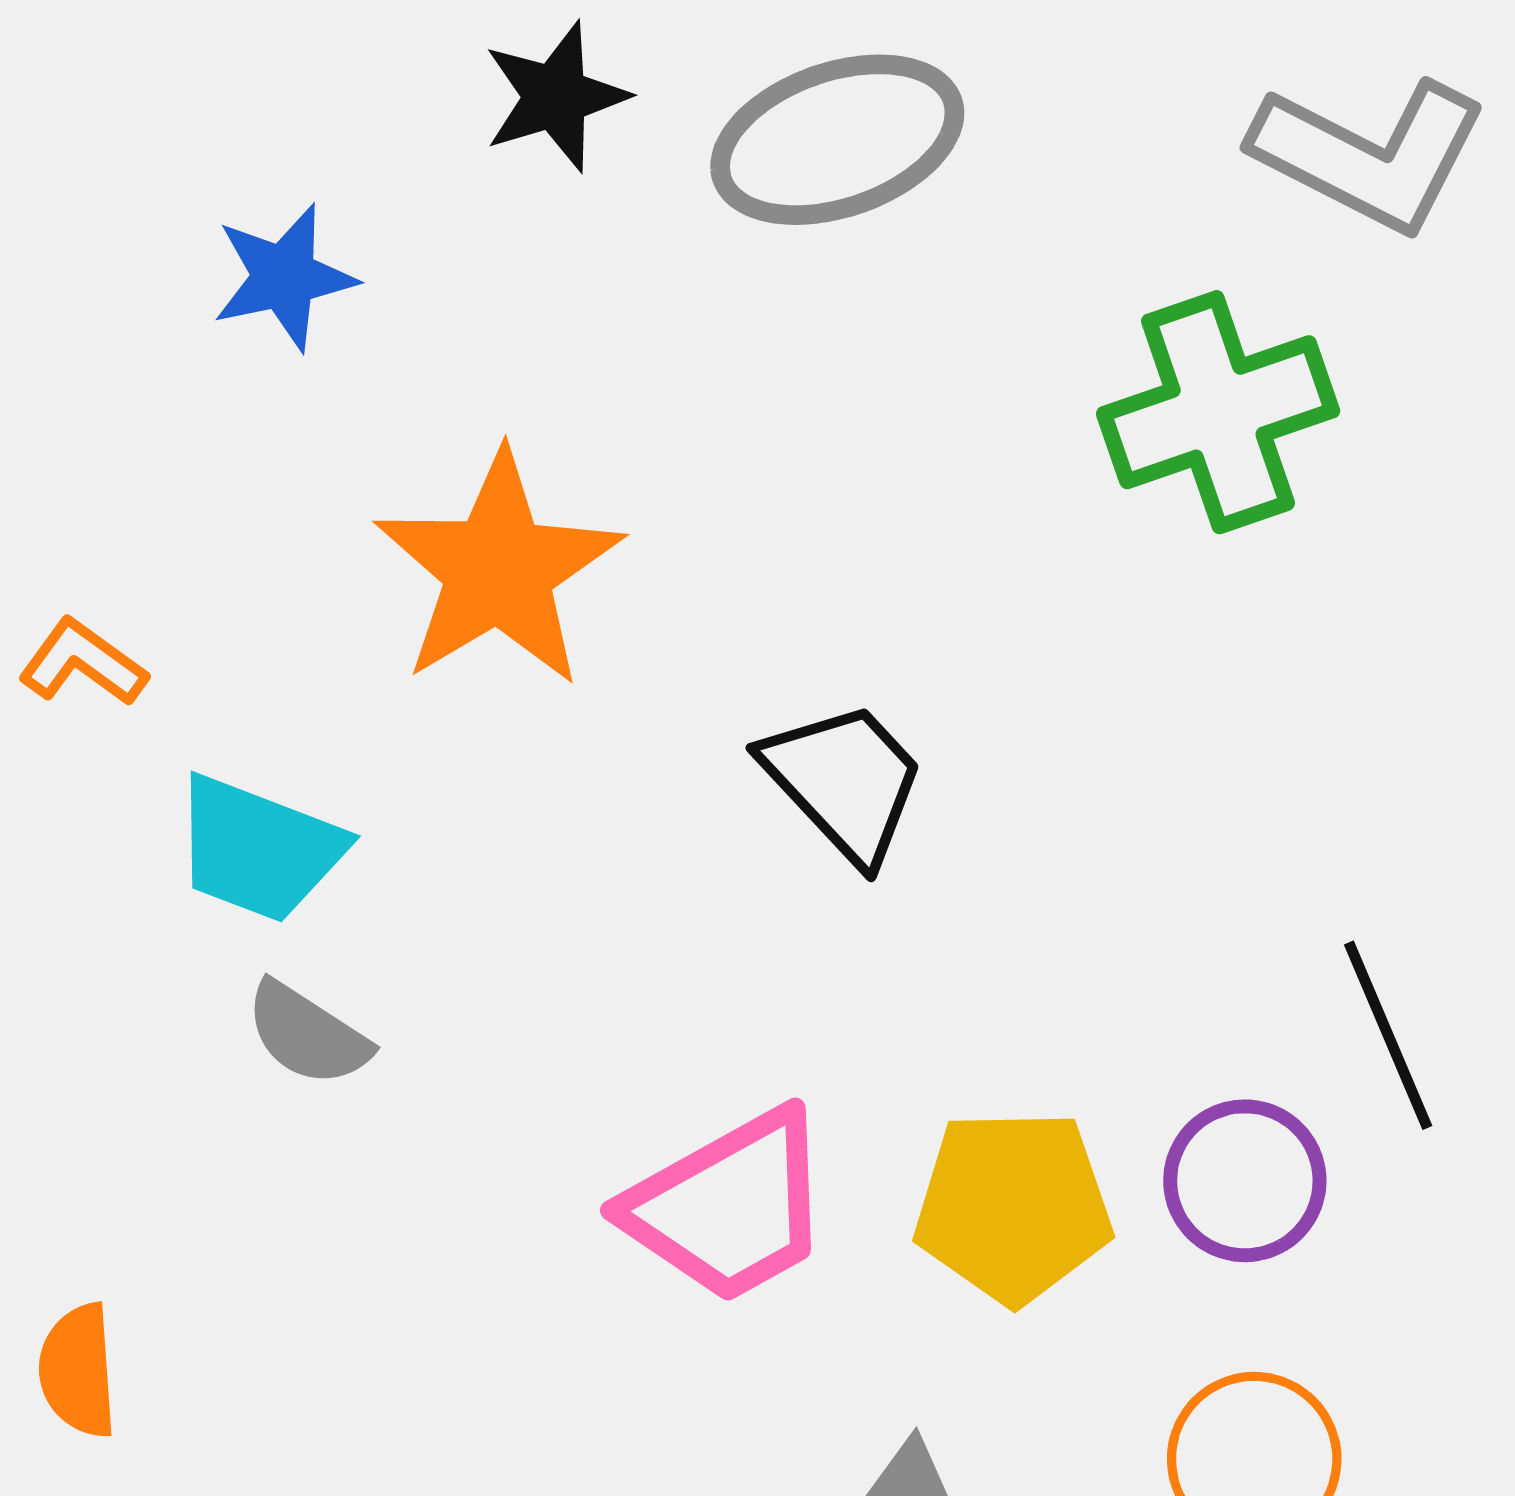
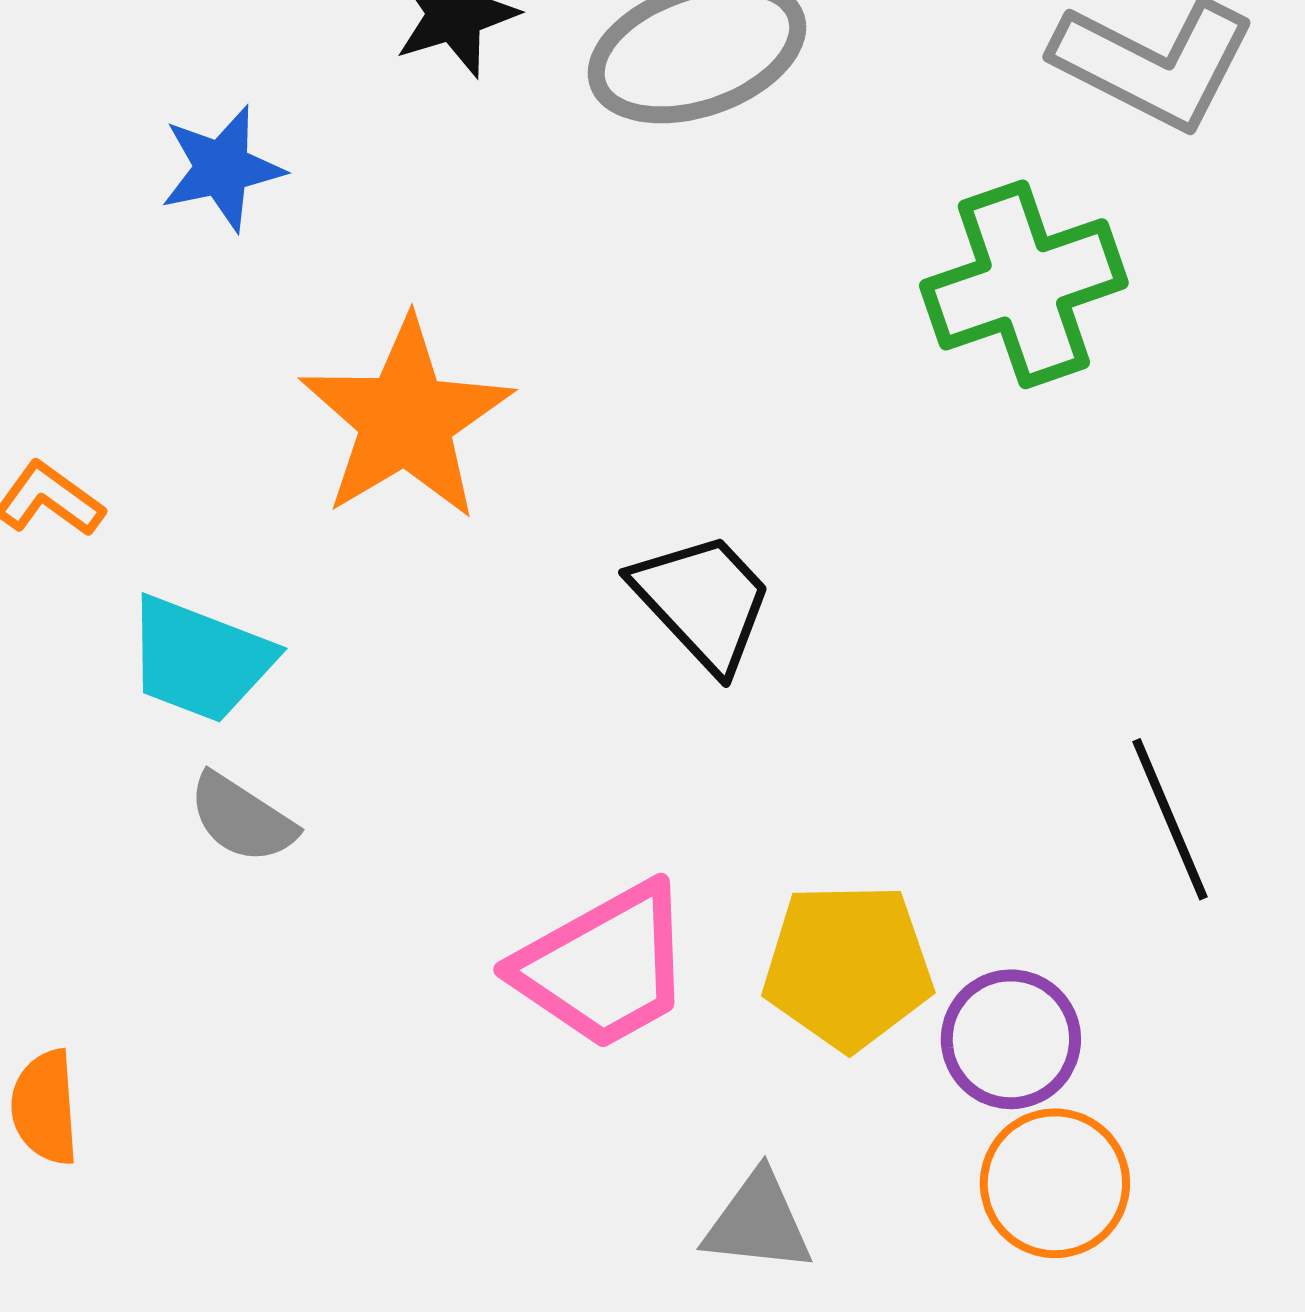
purple circle: (1245, 1181) -> (1011, 1039), moved

